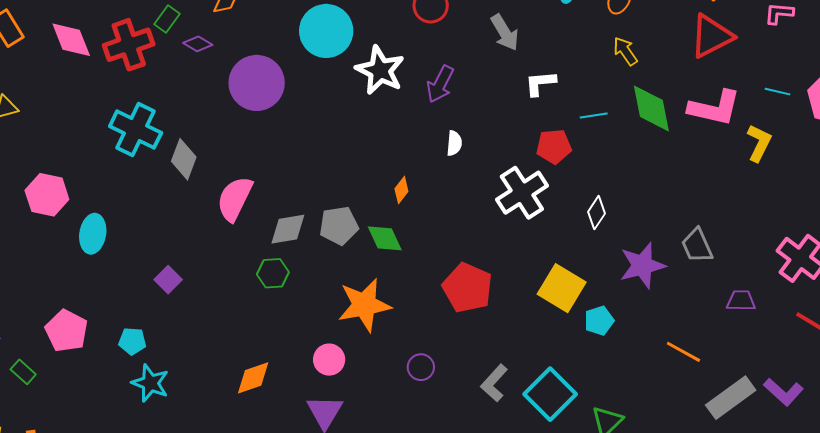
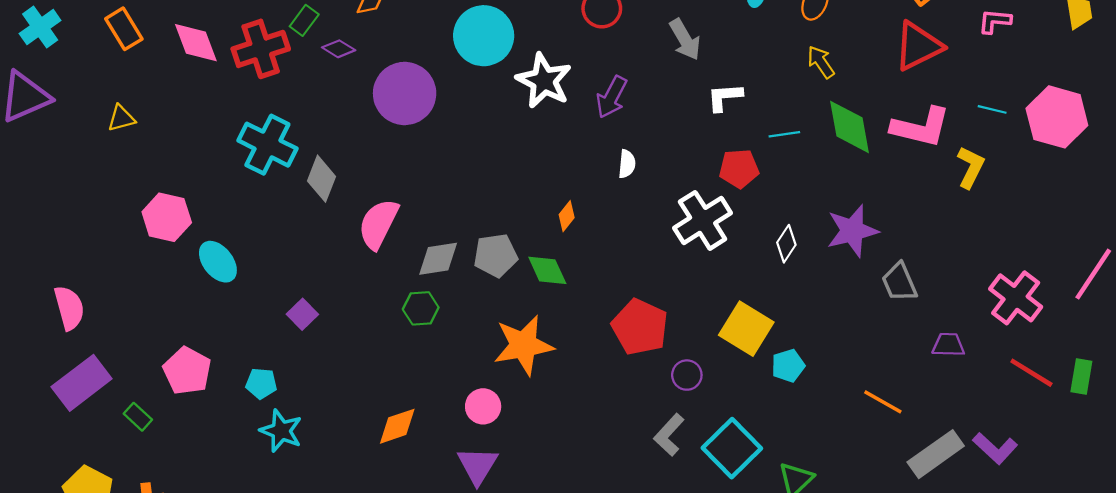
cyan ellipse: (93, 234) -> (218, 262), turned -48
purple star: (642, 265) -> (852, 231), moved
purple circle: (421, 367) -> (687, 375), moved

